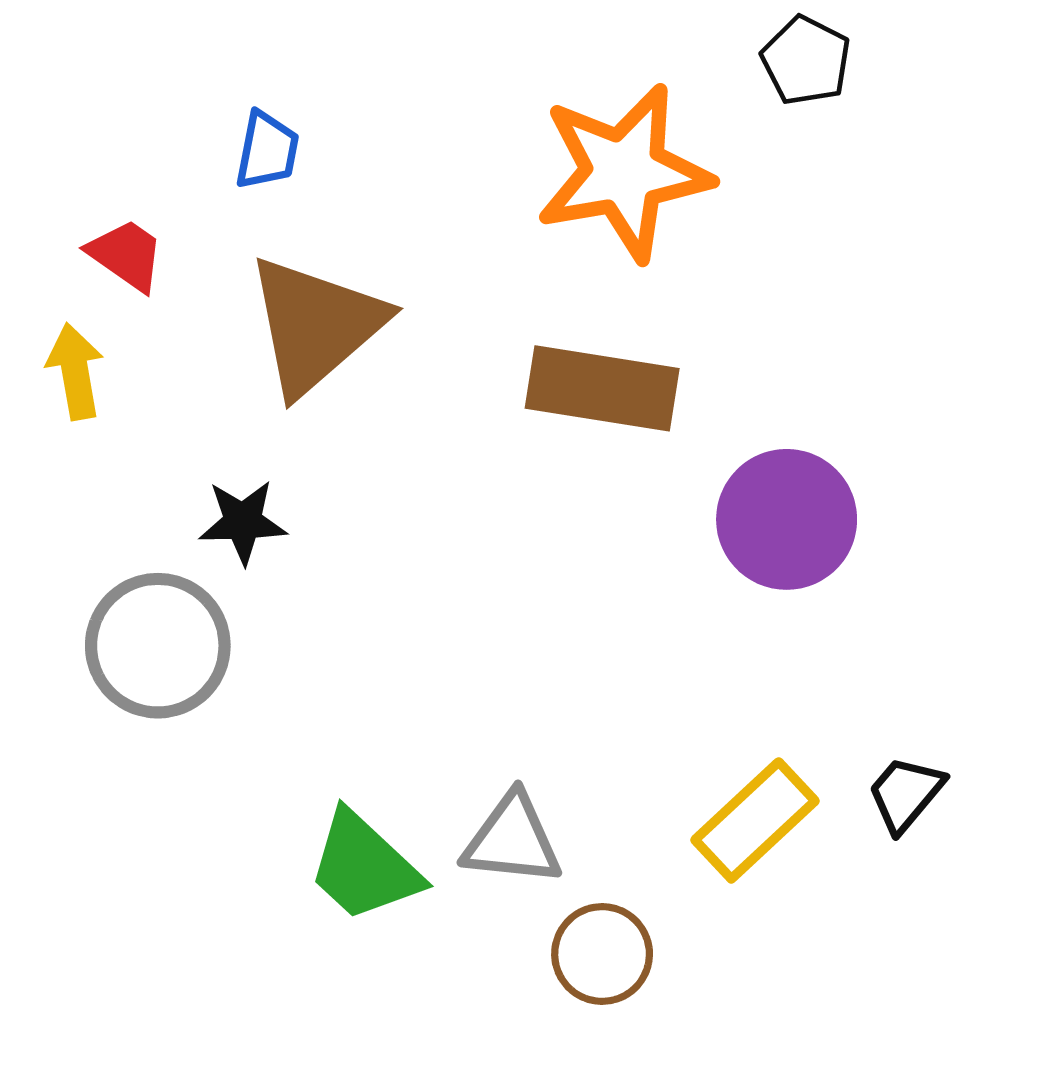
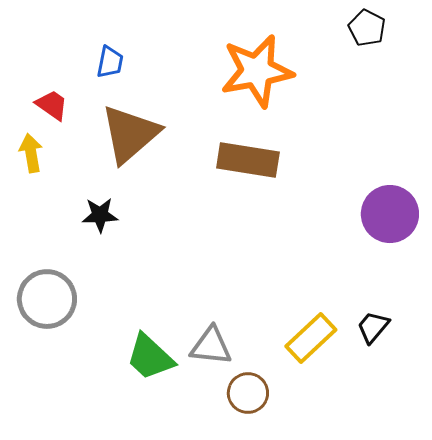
black pentagon: (806, 61) -> (367, 28), moved
purple circle: (787, 519) -> (390, 214), moved
gray circle: (158, 646) -> (47, 299), moved

